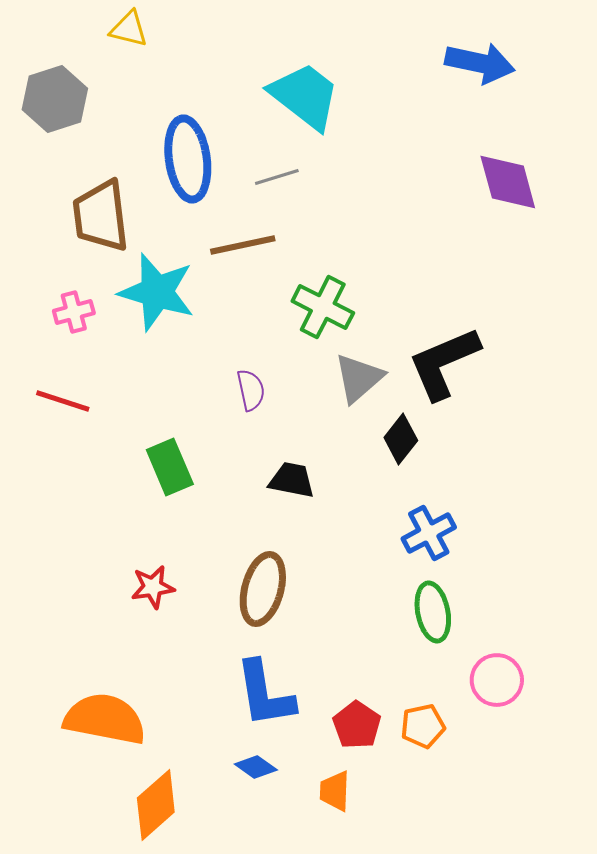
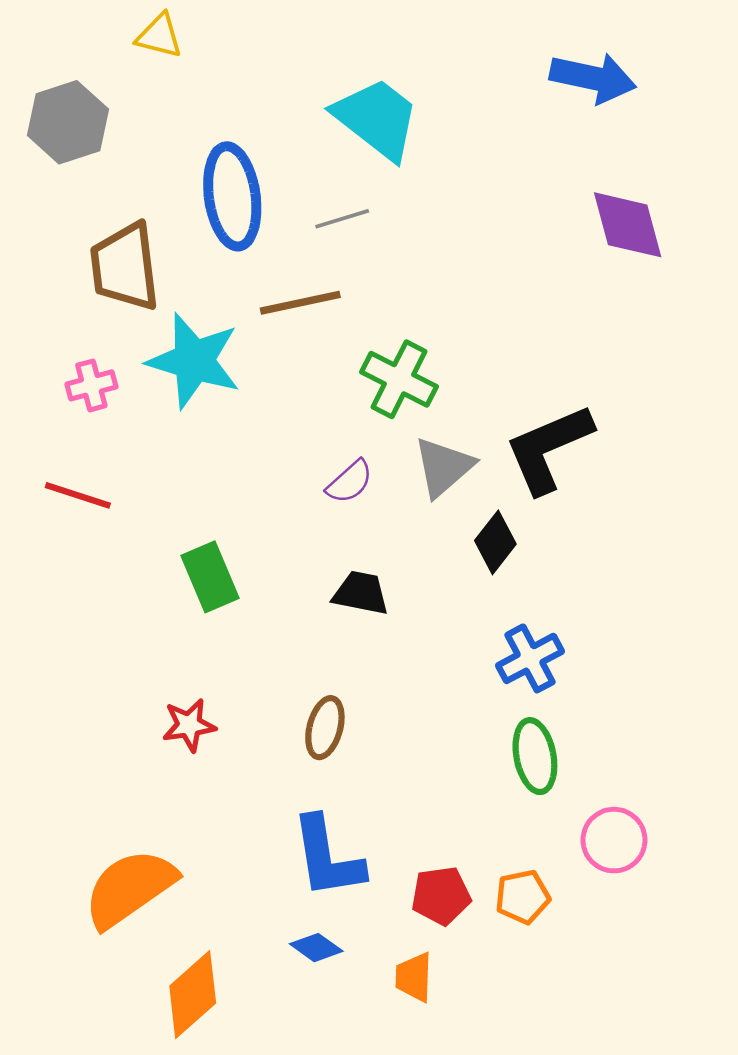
purple semicircle: (251, 390) -> (350, 482), moved, turned 60
brown ellipse: (263, 589) -> (325, 728), size x0.7
orange semicircle: (105, 719) -> (130, 888), turned -46
red pentagon: (357, 725) -> (441, 896), turned 30

